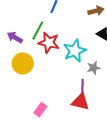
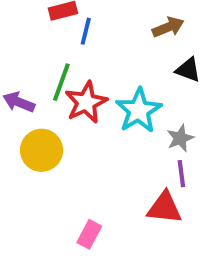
red star: (49, 43) -> (86, 102), turned -30
purple line: (83, 86) -> (181, 174), moved

